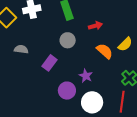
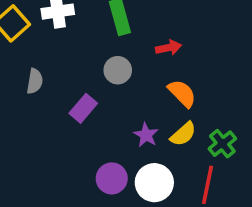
yellow semicircle: (125, 44) -> (183, 134), moved
gray semicircle: (21, 49) -> (35, 81), turned 88
purple circle: (67, 91) -> (112, 178), moved

